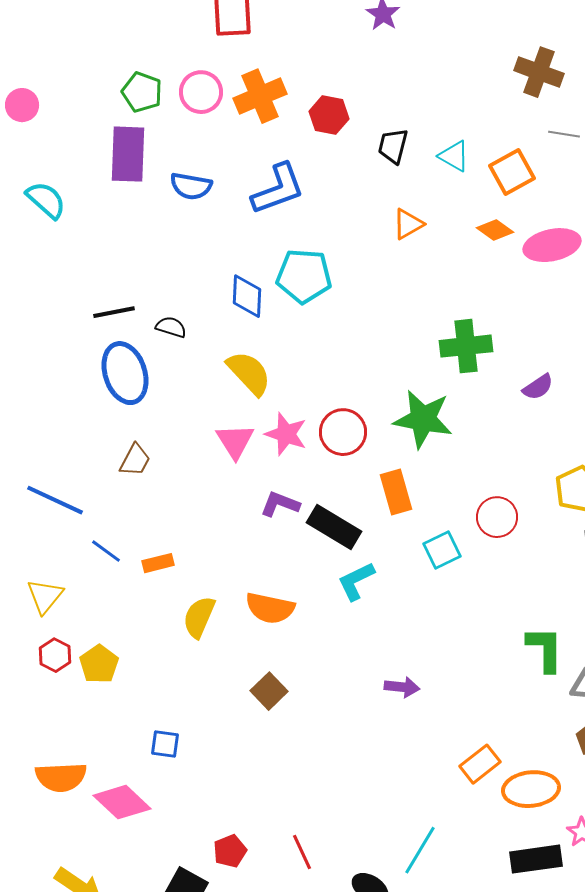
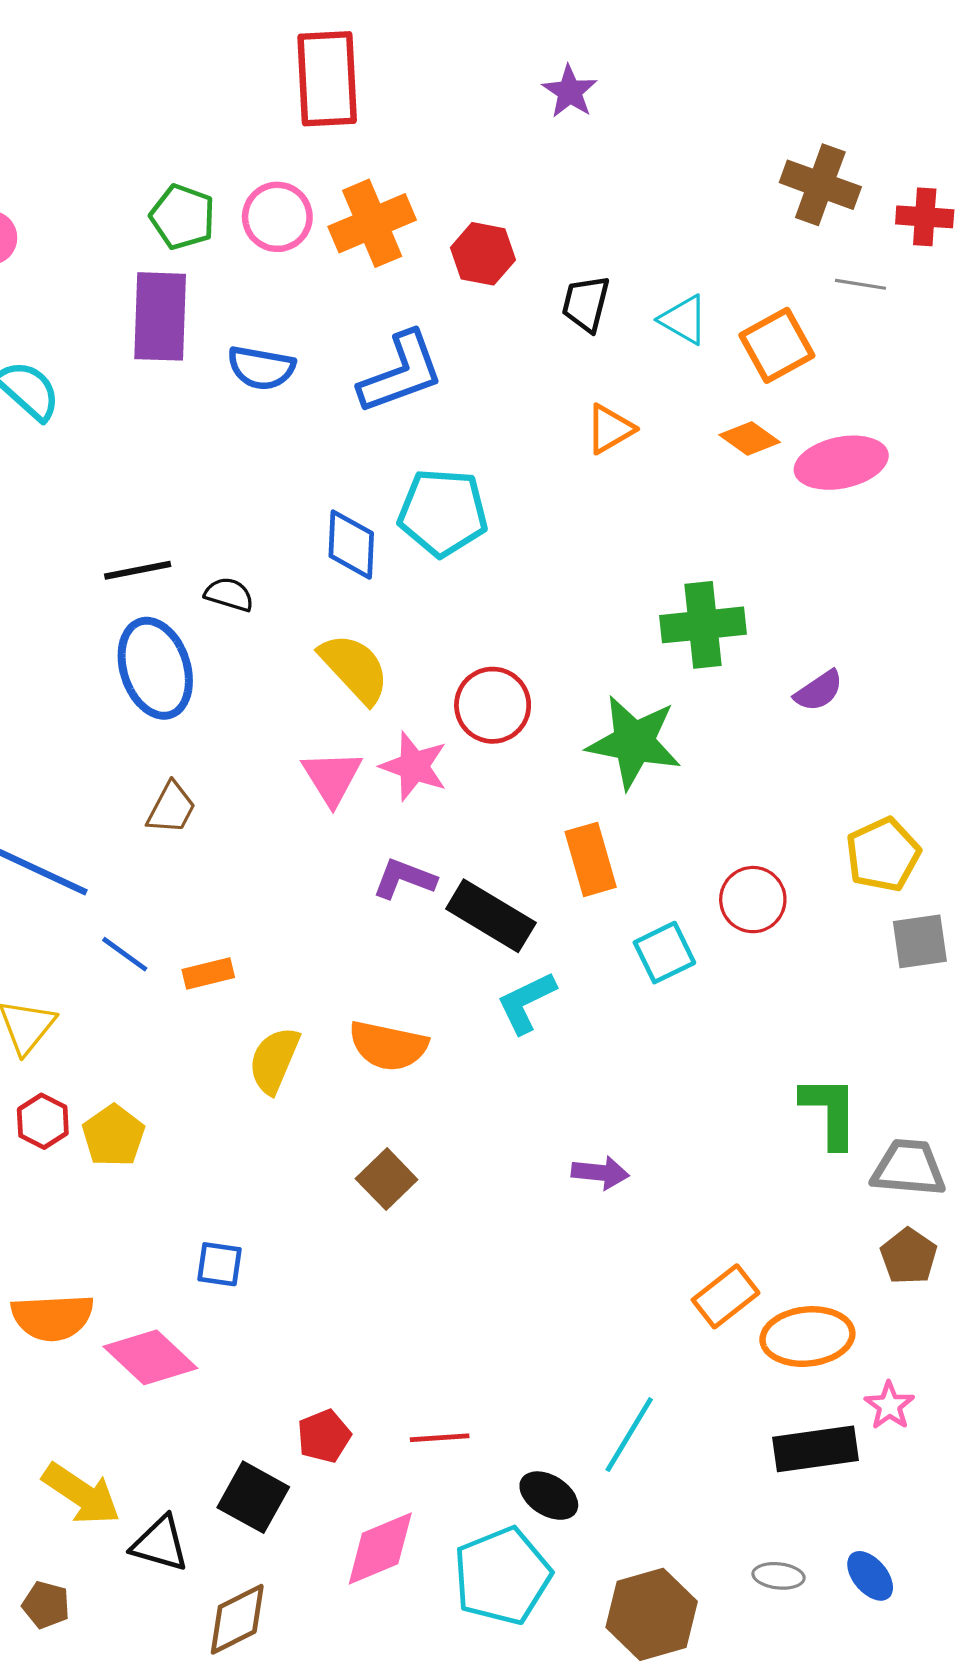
red circle: (343, 432) -> (493, 705), moved
red line: (302, 852) -> (440, 1438), turned -69

